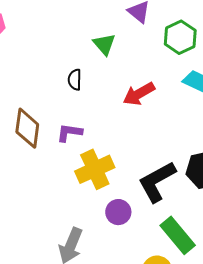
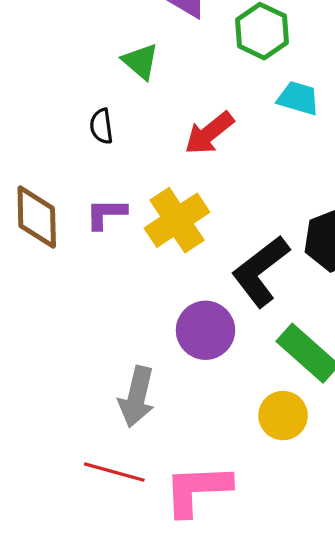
yellow cross: (95, 169) -> (177, 220), moved
purple circle: (118, 212) -> (205, 330), size x1.4

